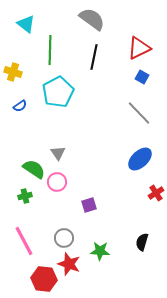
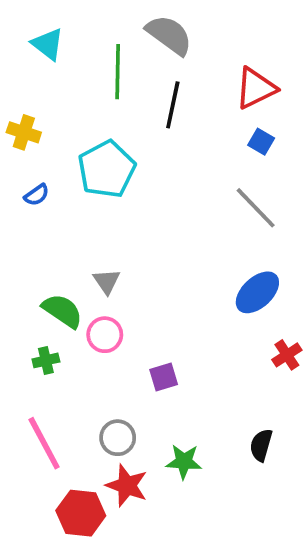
green line: (50, 50) -> (118, 72), moved

